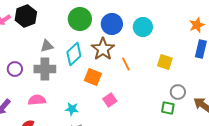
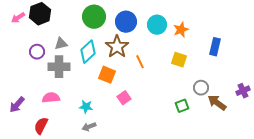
orange star: (197, 25) -> (181, 30), moved
purple circle: (15, 69) -> (37, 52), moved
gray circle: (178, 92) -> (201, 88), moved
green square: (168, 108) -> (182, 106), turned -32

